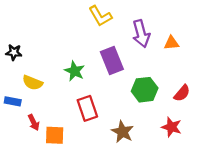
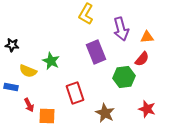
yellow L-shape: (100, 16) -> (86, 14), turned 60
green star: (75, 71) -> (51, 61), moved
red semicircle: (182, 93) -> (142, 59), moved

